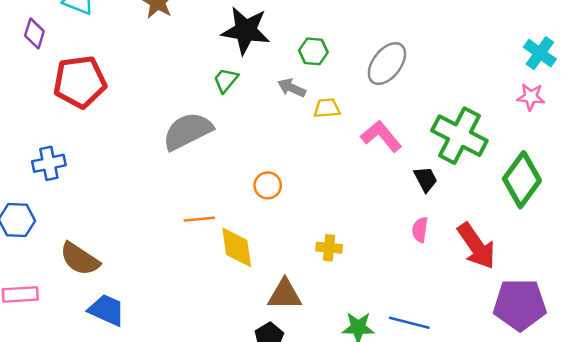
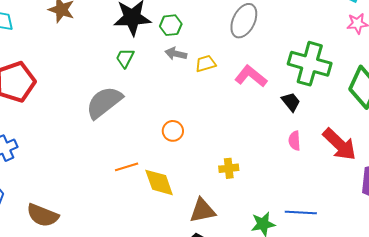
green hexagon: (313, 51) -> (171, 25), moved

